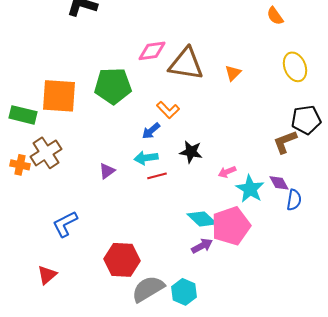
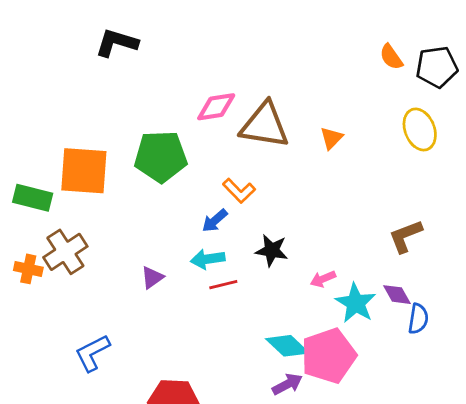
black pentagon: (306, 120) -> (437, 67), moved

